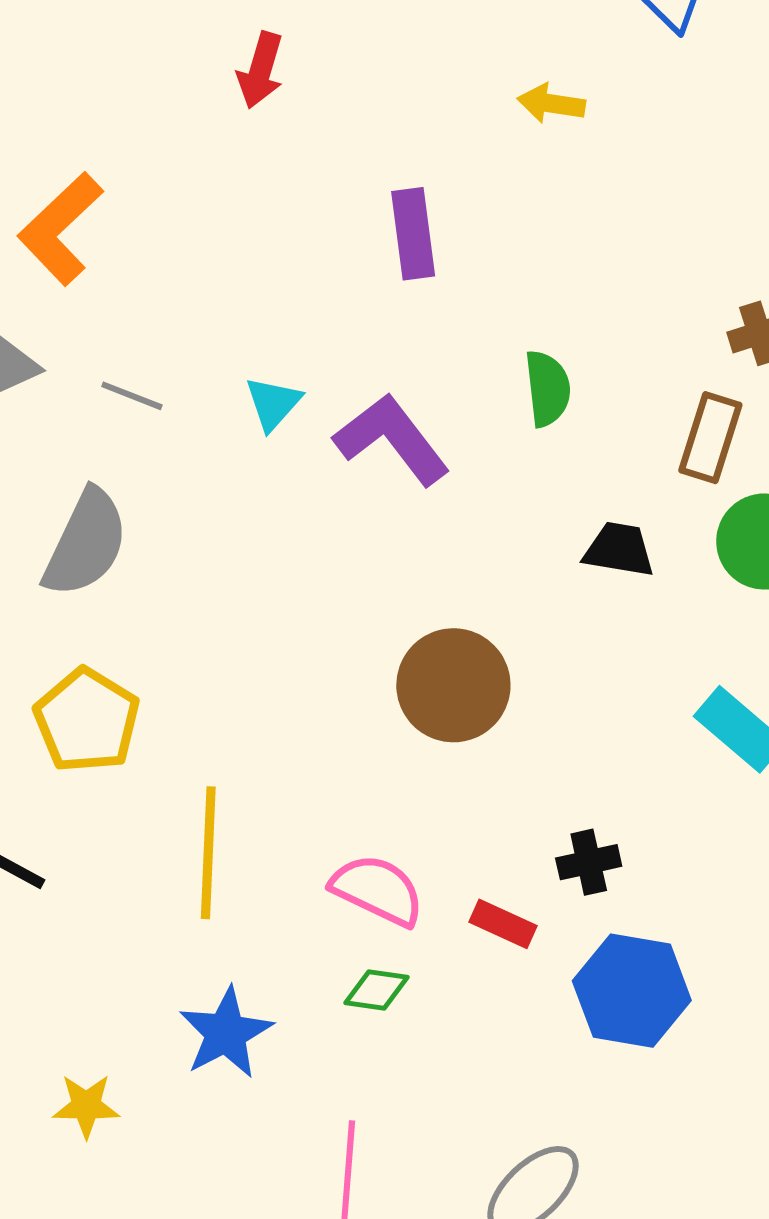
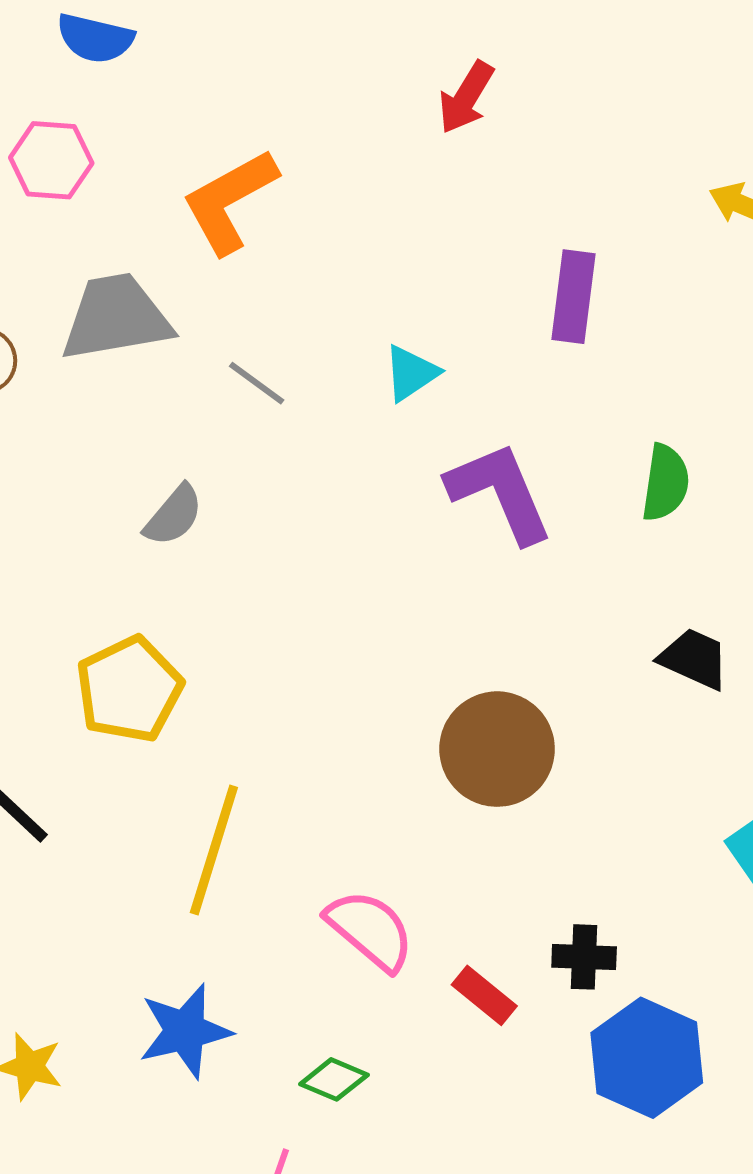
cyan triangle: (273, 403) -> (411, 373), moved
gray semicircle: (86, 543) -> (174, 515), size x0.6
green diamond: (377, 990) -> (334, 1079), moved
blue hexagon: (632, 991) -> (647, 1058), moved

